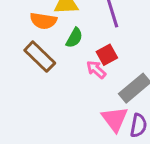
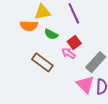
green semicircle: (74, 38) -> (51, 34), turned 96
brown rectangle: (40, 57) -> (42, 62), moved

